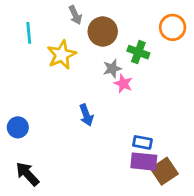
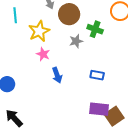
pink star: (123, 84) -> (43, 54), moved
blue rectangle: (142, 142) -> (97, 75), moved

